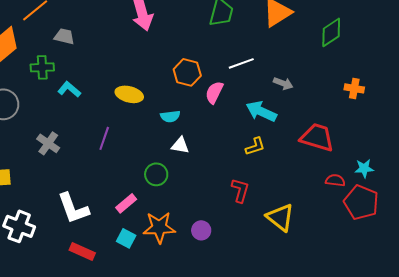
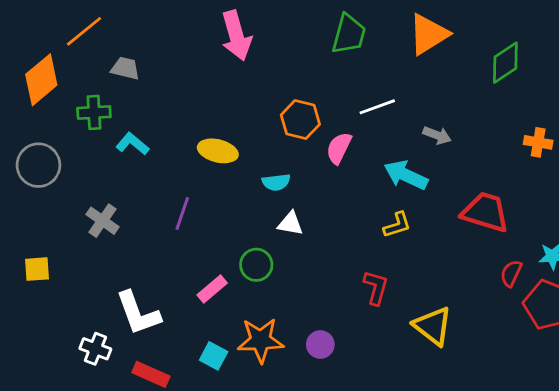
red semicircle: (335, 180) -> (511, 273), turned -72
pink rectangle: (126, 203) -> (212, 289), moved
white cross: (19, 226) -> (95, 349), moved, size x0.7

